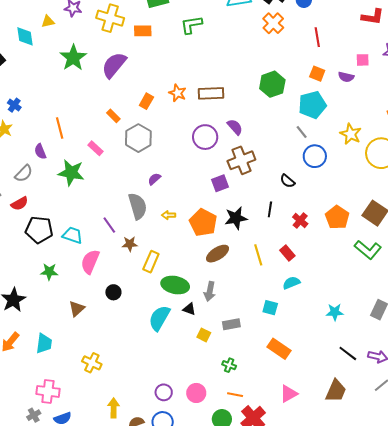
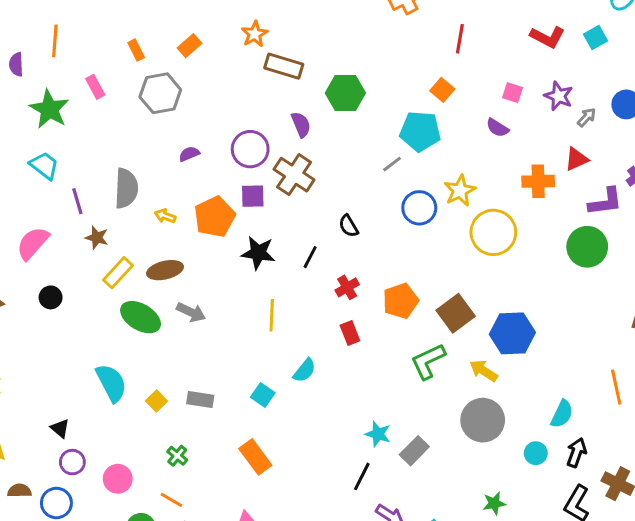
purple semicircle: (346, 77) -> (498, 128), moved
green hexagon: (272, 84) -> (345, 93), moved
orange star: (177, 93) -> (255, 34), moved
gray line: (302, 132) -> (392, 164), turned 72
purple circle: (205, 137) -> (250, 149), moved
blue circle: (315, 156) -> (419, 208), moved
brown cross: (241, 160) -> (294, 175), turned 36
purple semicircle: (154, 179) -> (189, 154), moved
orange pentagon: (203, 223) -> (215, 217), moved
cyan trapezoid: (73, 235) -> (44, 165), moved
green L-shape: (368, 250) -> (428, 361), turned 96
red rectangle: (287, 253) -> (350, 333), moved
brown ellipse: (218, 254) -> (165, 270), moved
cyan semicircle: (291, 283) -> (305, 370), turned 132
gray arrow: (210, 291) -> (191, 312), moved, turned -96
black triangle: (189, 309) -> (60, 428), moved
cyan star: (335, 312) -> (378, 434), moved
cyan semicircle: (159, 318) -> (111, 383), moved, turned 104
black line: (348, 353) -> (362, 476), moved, turned 60

